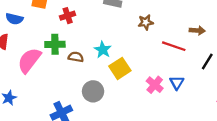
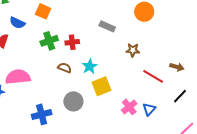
red cross: (68, 16) -> (72, 42), moved
green cross: (55, 44) -> (49, 41), moved, turned -30
pink semicircle: (29, 60) -> (18, 77), moved, turned 35

